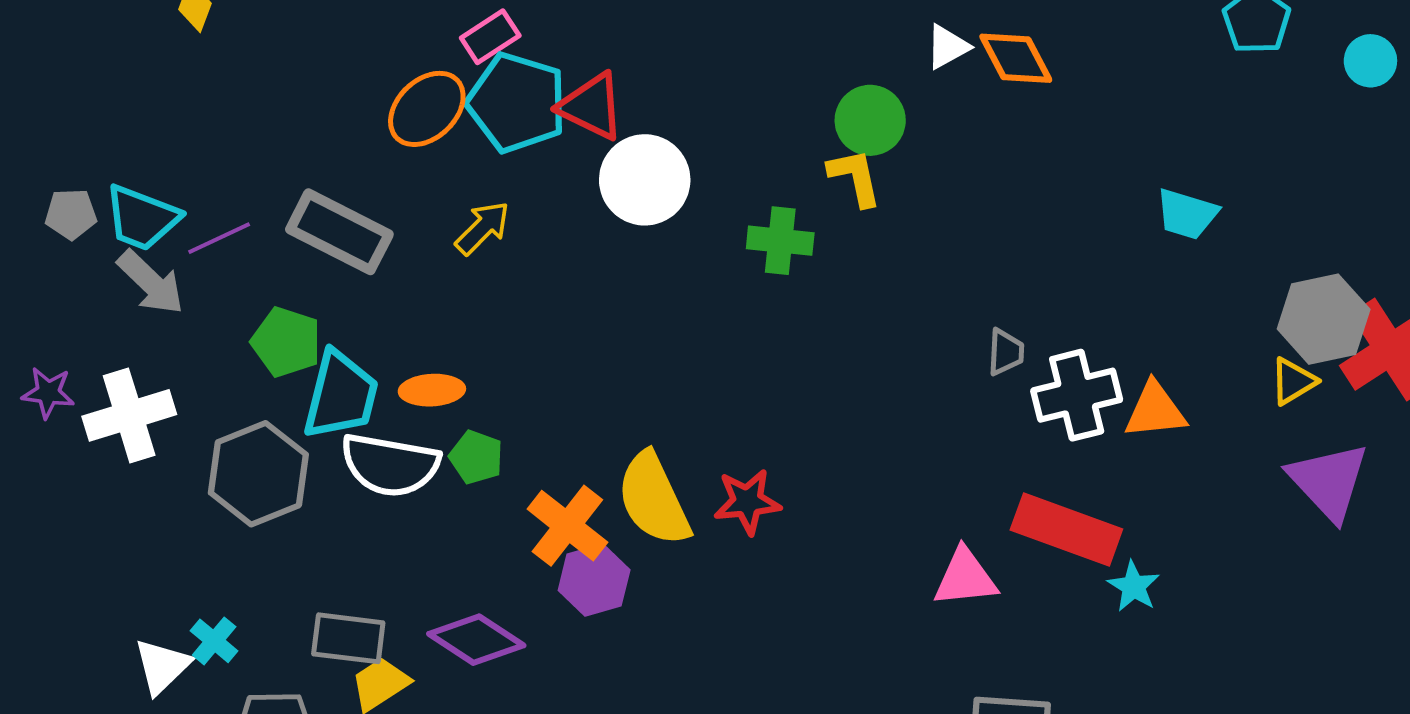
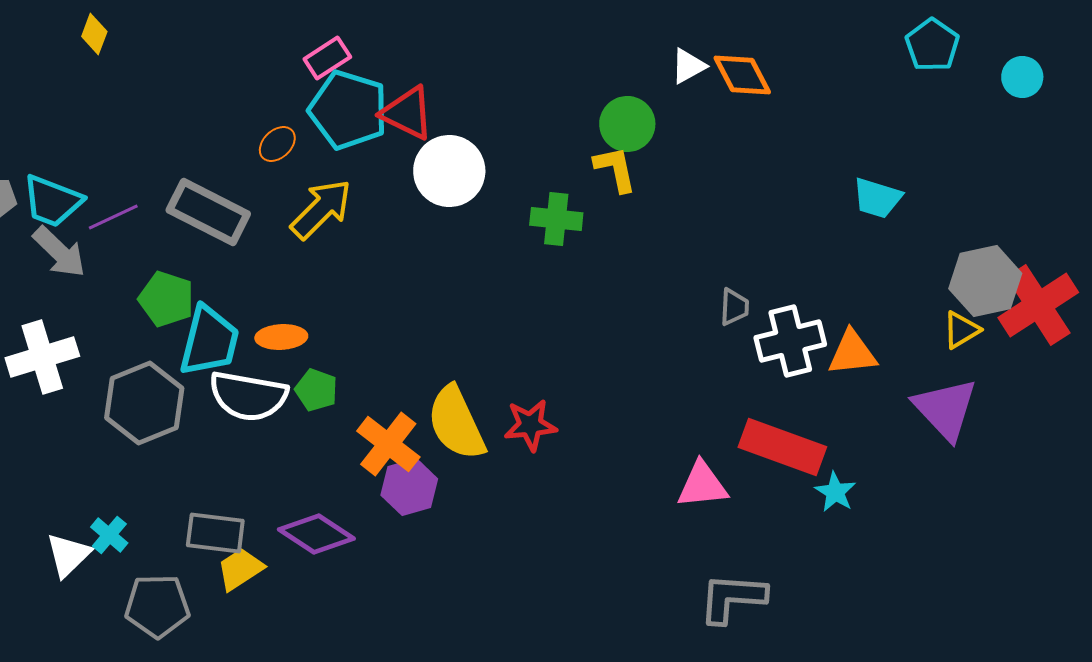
orange ellipse: (427, 109) -> (277, 144), moved, size x0.6
yellow arrow: (483, 228) -> (321, 209), size x1.4
purple triangle: (1329, 481) -> (945, 409), moved

